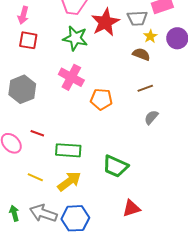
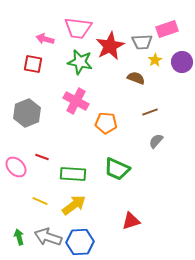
pink arrow: (23, 15) -> (45, 39), moved, turned 90
brown semicircle: (141, 54) -> (136, 78), moved
green trapezoid: (115, 166) -> (117, 169), moved
red triangle: (131, 208) -> (131, 221), moved

